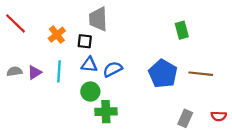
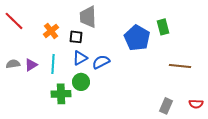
blue triangle: (89, 65) -> (80, 58), turned -35
blue pentagon: (163, 74) -> (137, 38), moved
green cross: (106, 112) -> (61, 94), moved

